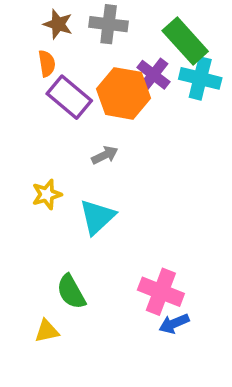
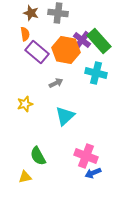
green rectangle: (185, 41) -> (99, 41), moved
cyan cross: (200, 78) -> (96, 73), moved
cyan triangle: (97, 217) -> (65, 116), moved

